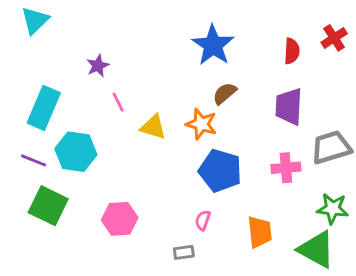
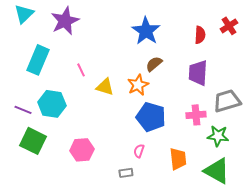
purple star: (98, 66) -> (65, 21), moved, size x1.8
cyan rectangle: (44, 108) -> (38, 60), moved
orange star: (201, 124) -> (138, 85), turned 30
green star: (333, 209) -> (218, 136), moved

